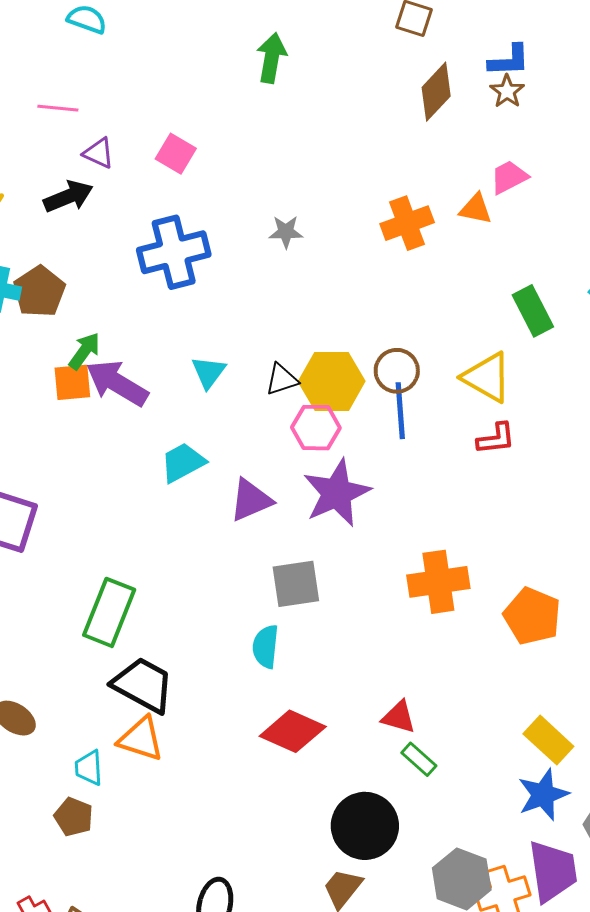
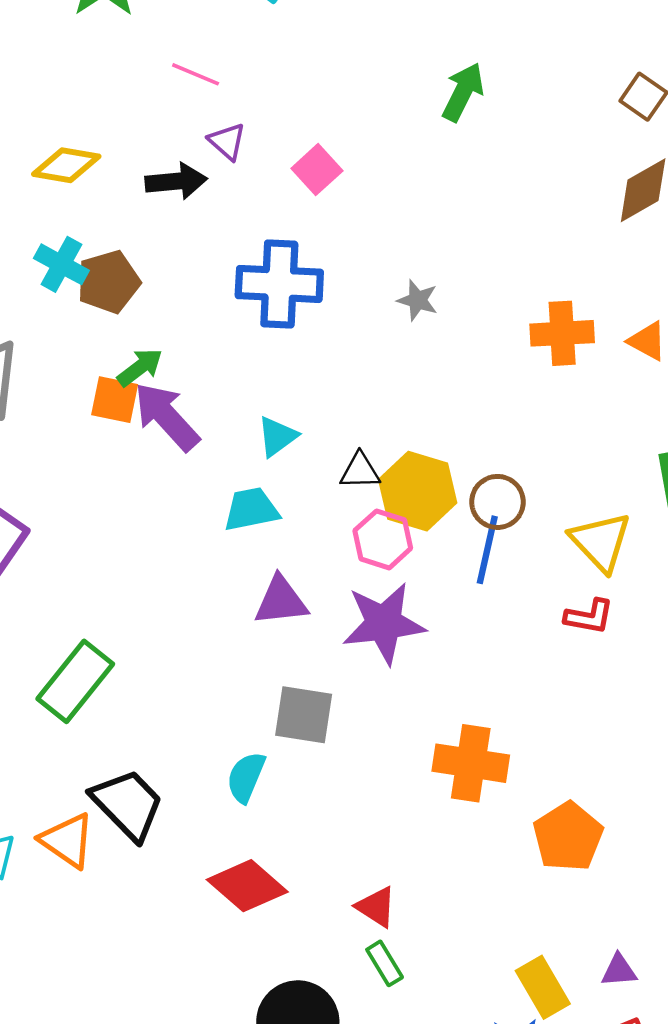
cyan trapezoid: (183, 463) -> (251, 509), moved
black trapezoid: (143, 685) -> (128, 804), moved

